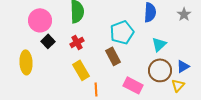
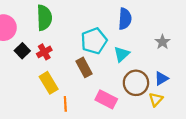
gray star: (184, 14) -> (162, 42), moved
black square: (48, 41) -> (22, 51), moved
cyan triangle: (159, 44) -> (122, 54), moved

